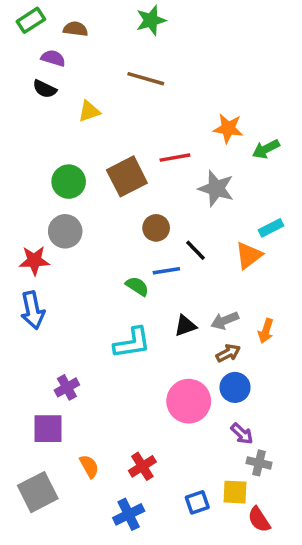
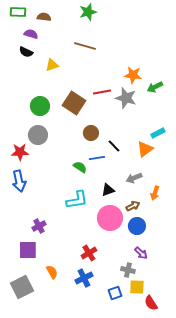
green rectangle: (31, 20) -> (18, 12), turned 35
brown square: (127, 176) -> (74, 103), turned -30
gray star: (216, 188) -> (126, 98), moved
gray arrow: (225, 321) -> (134, 178), moved
pink circle: (189, 401) -> (110, 218), moved
gray cross: (259, 463) -> (128, 270), moved
red cross: (142, 466) -> (89, 253), moved
blue cross: (129, 514) -> (84, 278), moved

